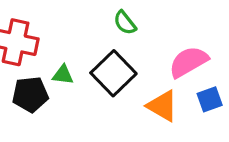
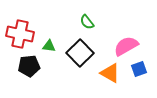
green triangle: (63, 75) -> (49, 46), moved

